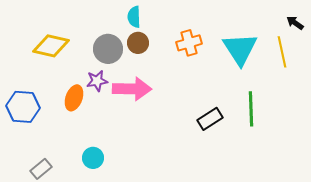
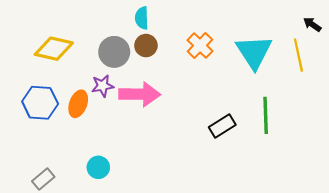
orange cross: (189, 43) -> (200, 46), turned -30
blue hexagon: (23, 107) -> (40, 103), moved

